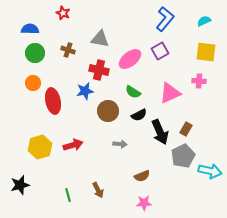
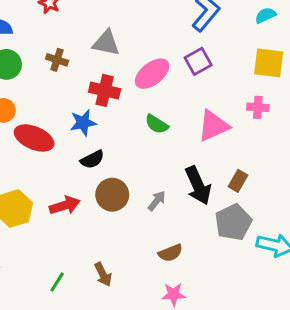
red ellipse: (53, 101) -> (34, 138), turned -55
brown circle: (108, 111) -> (112, 195), moved
black semicircle: (139, 115) -> (92, 159), moved
gray arrow: (120, 144) -> (157, 201), moved, turned -56
green line: (68, 195) -> (57, 282), turned 48

